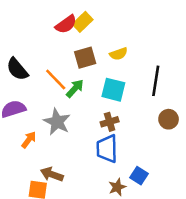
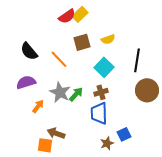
green arrow: (75, 88) -> (76, 94), moved
cyan square: (113, 90) -> (104, 67), turned 30
brown circle: (169, 119) -> (147, 90), size x1.5
blue square: (139, 176) -> (124, 134), turned 32

